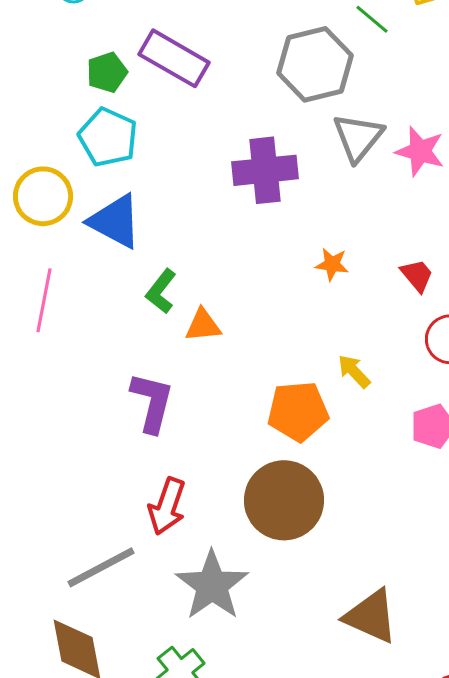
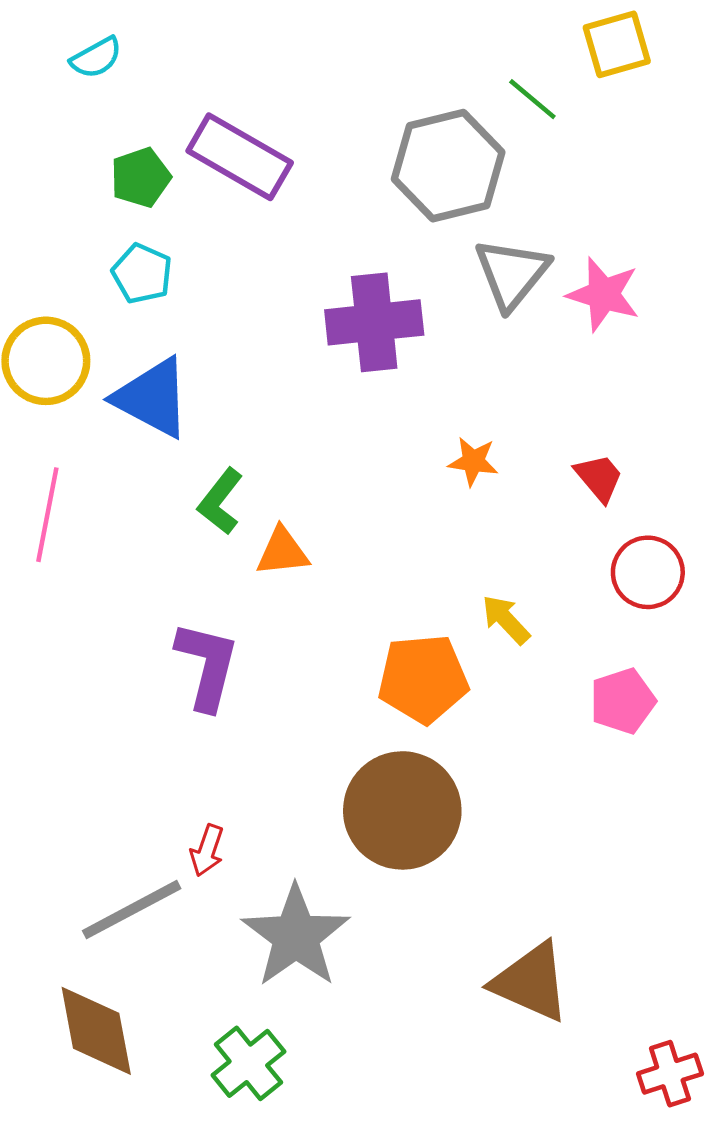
cyan pentagon: (108, 137) -> (142, 274), size x0.7
red arrow: (167, 506) -> (207, 850), moved, size x0.6

